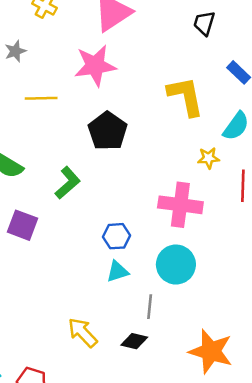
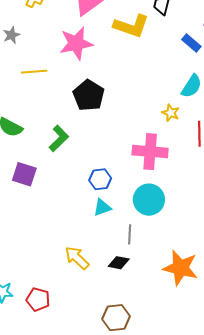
yellow L-shape: (186, 96) -> (131, 26), moved, turned 123
yellow star: (208, 158) -> (171, 113), turned 30

